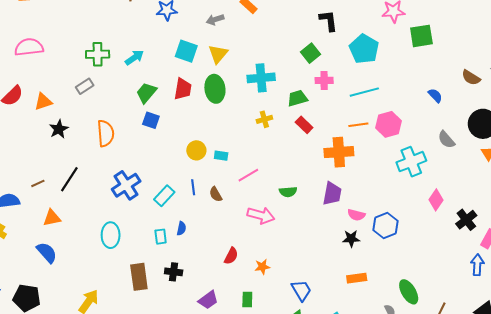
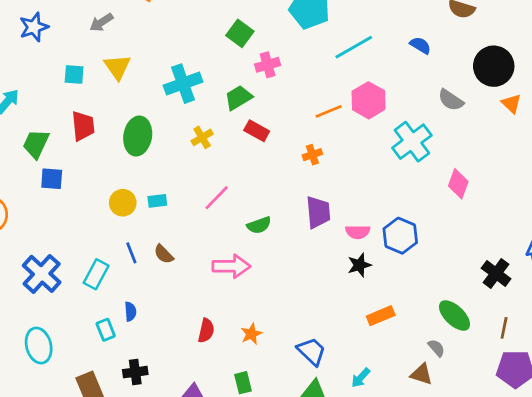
cyan square: (186, 51) -> (74, 75), size x0.7
green ellipse: (215, 89) -> (138, 136), moved, turned 32
cyan line: (364, 92) -> (354, 47), moved
orange cross: (339, 152) -> (312, 155), size x0.5
pink line: (248, 175) -> (217, 198), moved
black cross: (466, 220) -> (496, 273), moved

